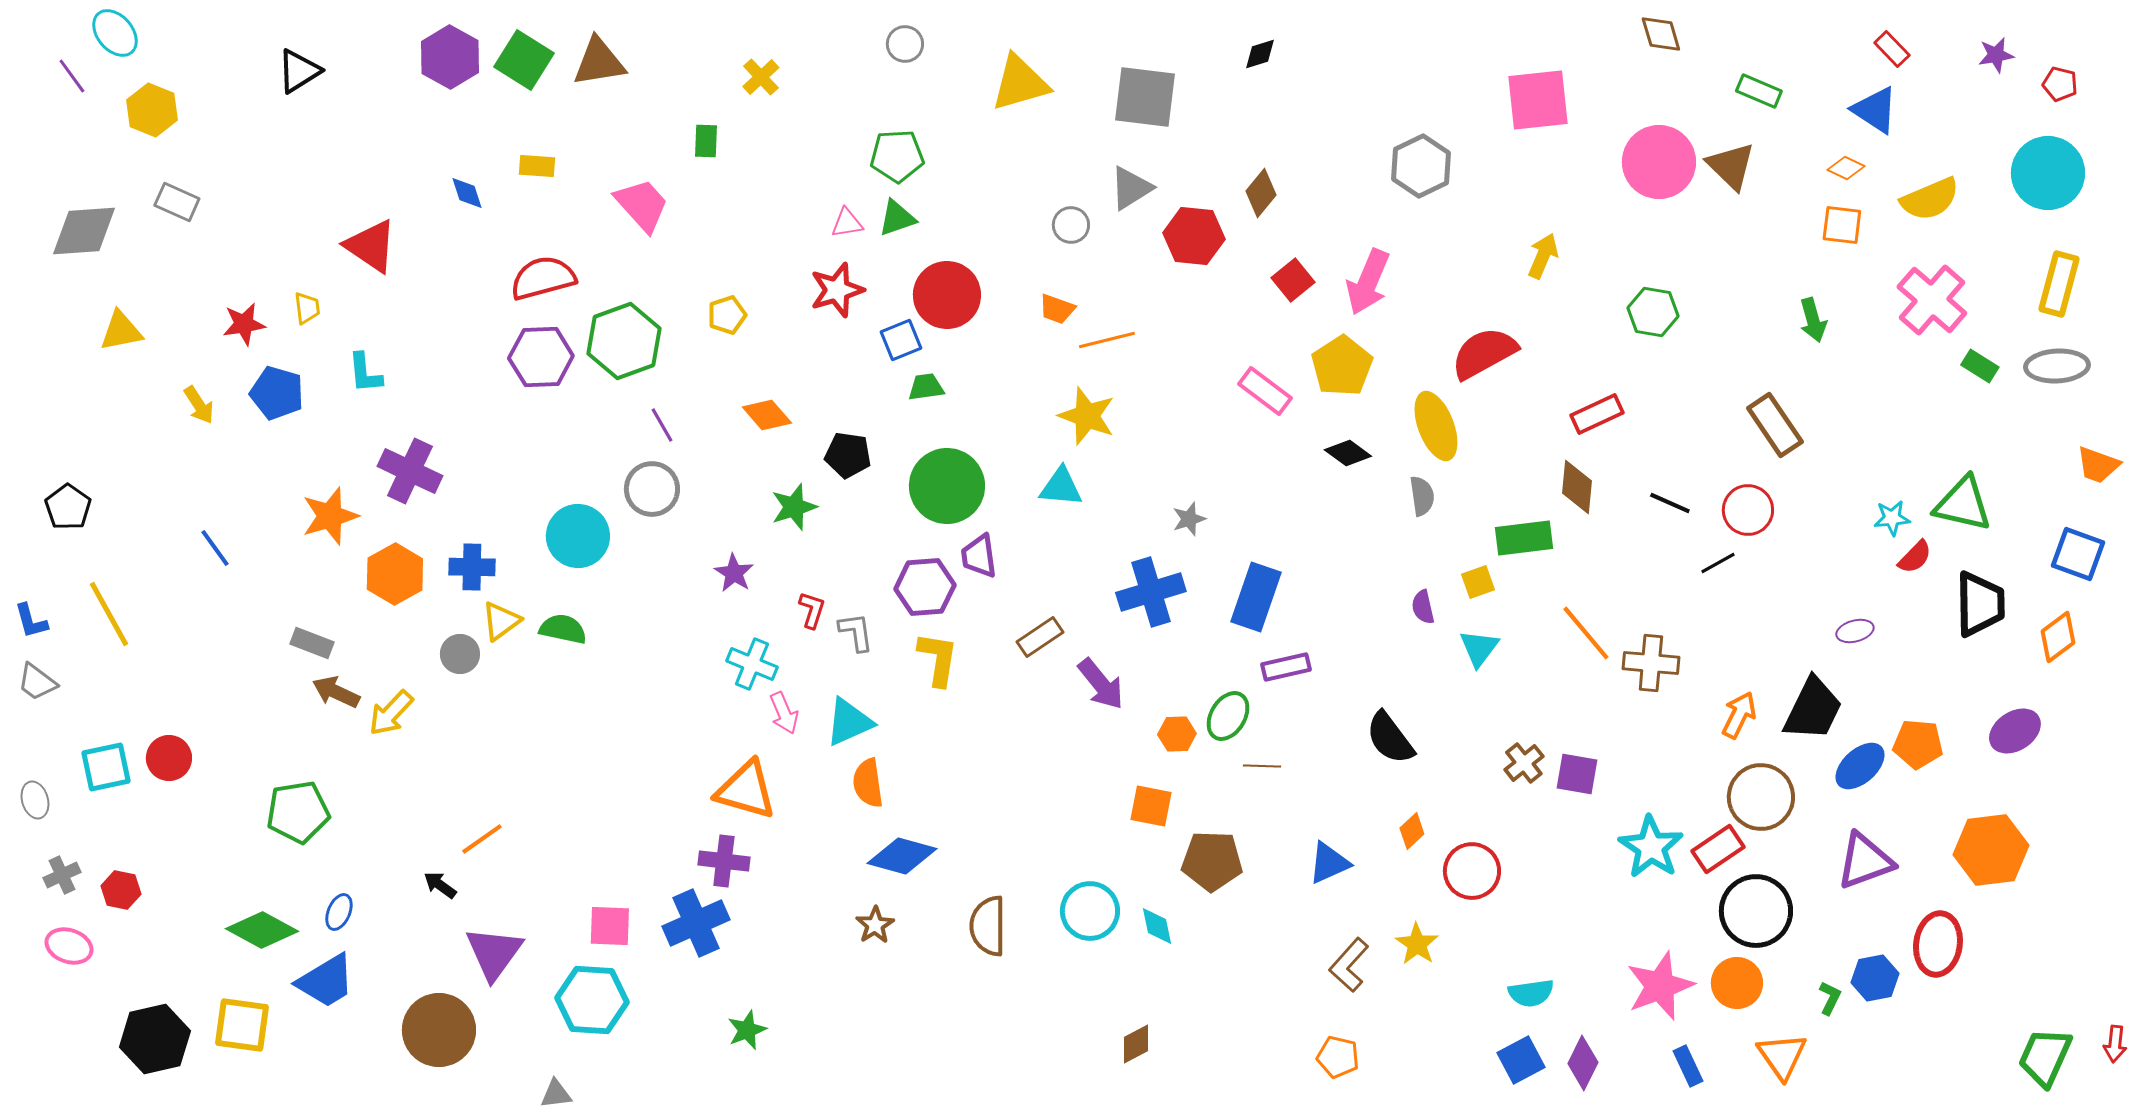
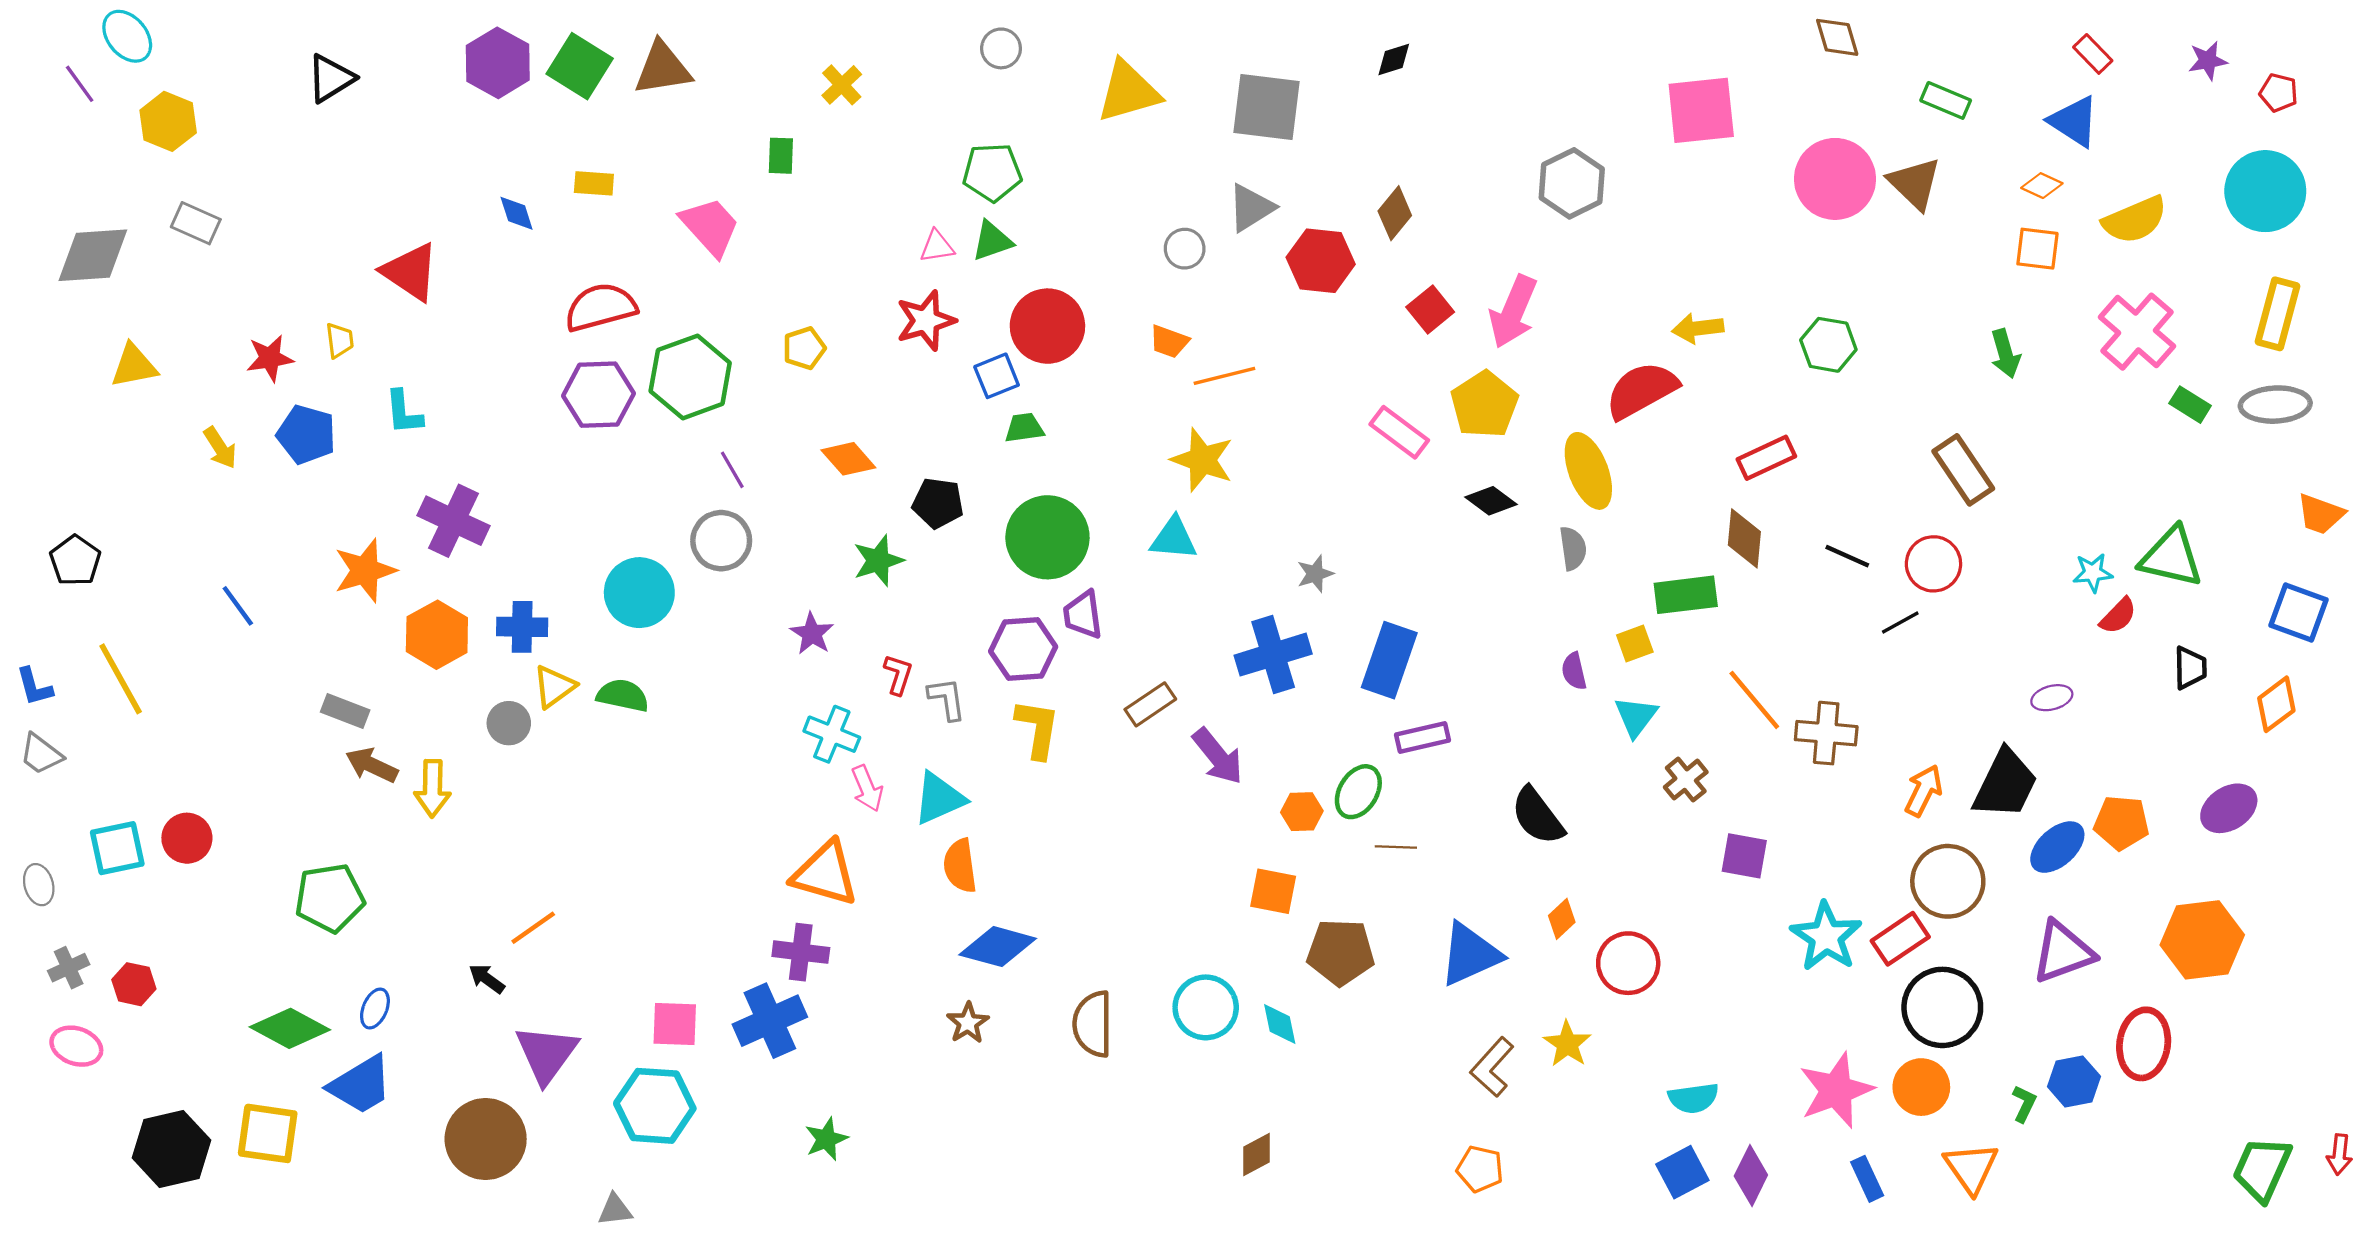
yellow arrow: (1543, 256) -> (1698, 328), moved, turned -120
black trapezoid: (1980, 604) -> (2190, 668), size x0.6
yellow arrow: (391, 713) -> (432, 788), turned -42
brown cross: (1524, 763) -> (1686, 780), moved
blue triangle: (1329, 863) -> (1470, 954), size x1.4

